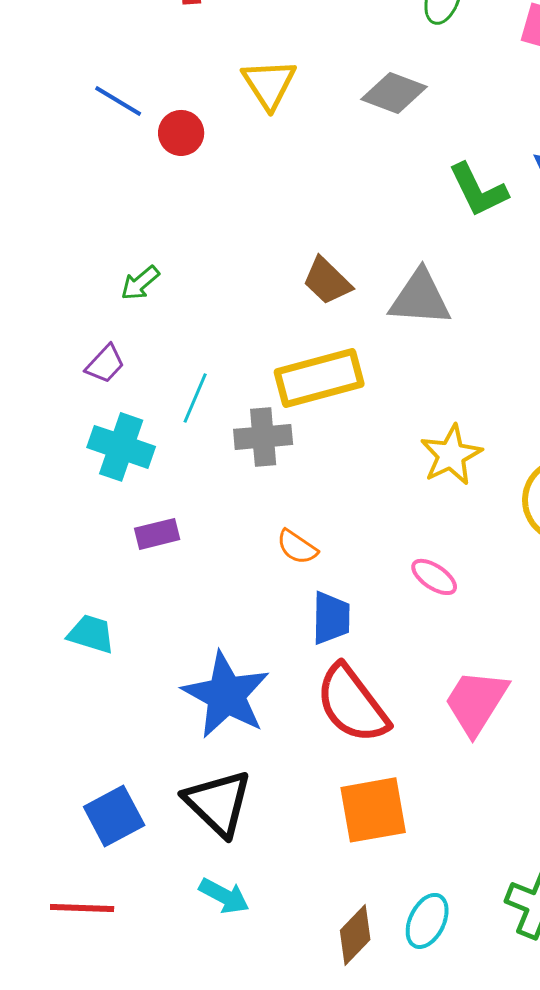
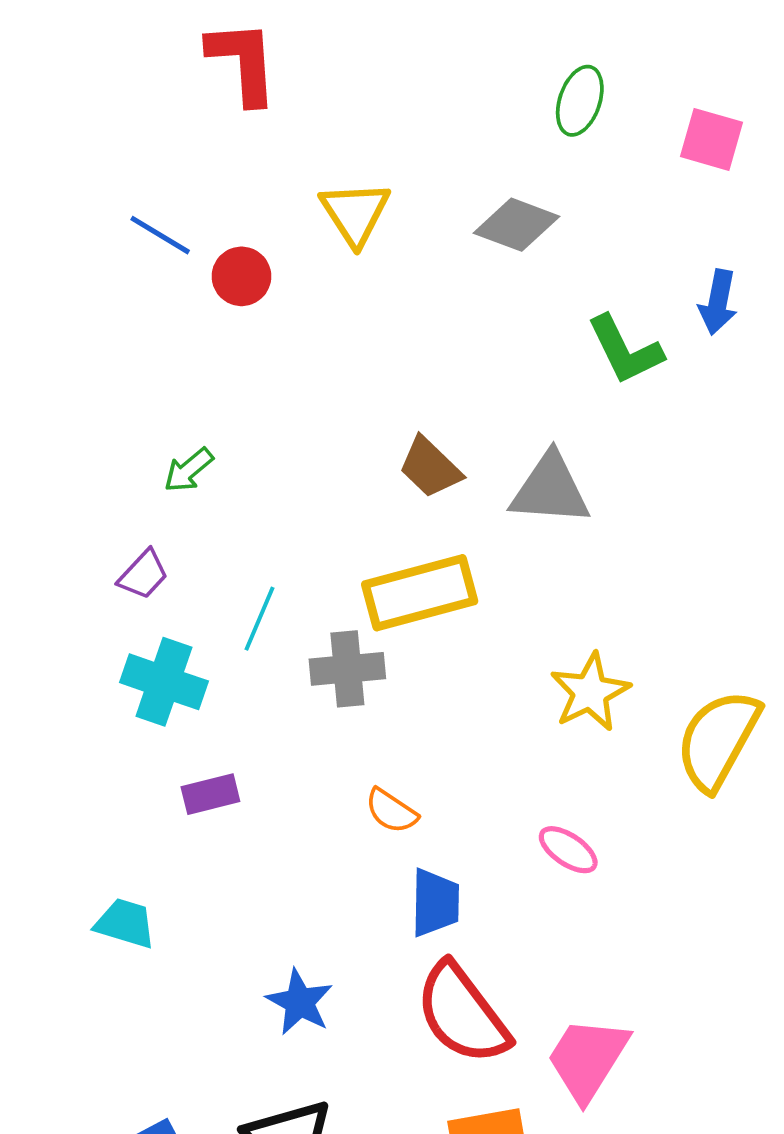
blue star: (226, 695) -> (300, 1002), size x0.6
pink trapezoid: (476, 702) -> (588, 1059), moved

